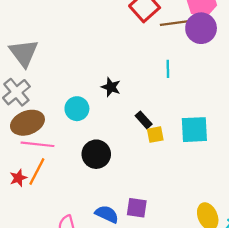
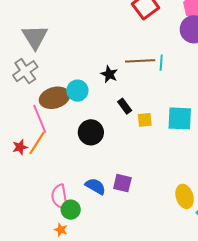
brown line: (177, 23) -> (140, 61), moved
black rectangle: (144, 120) -> (125, 106), moved
brown ellipse: (27, 123) -> (54, 98), moved
pink line: (38, 144) -> (40, 119), turned 56

